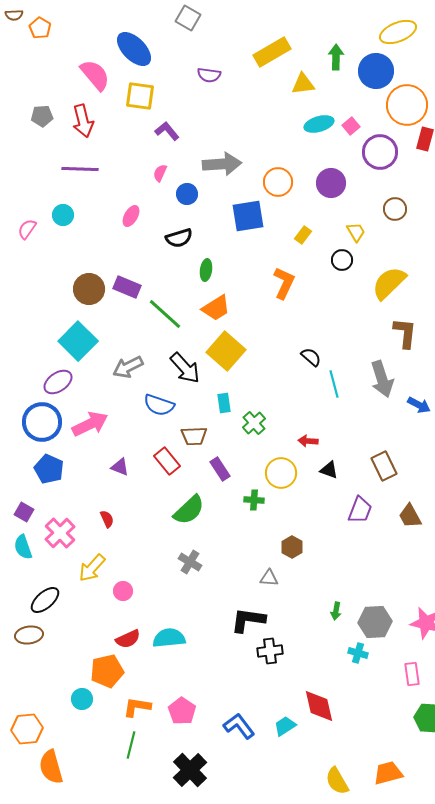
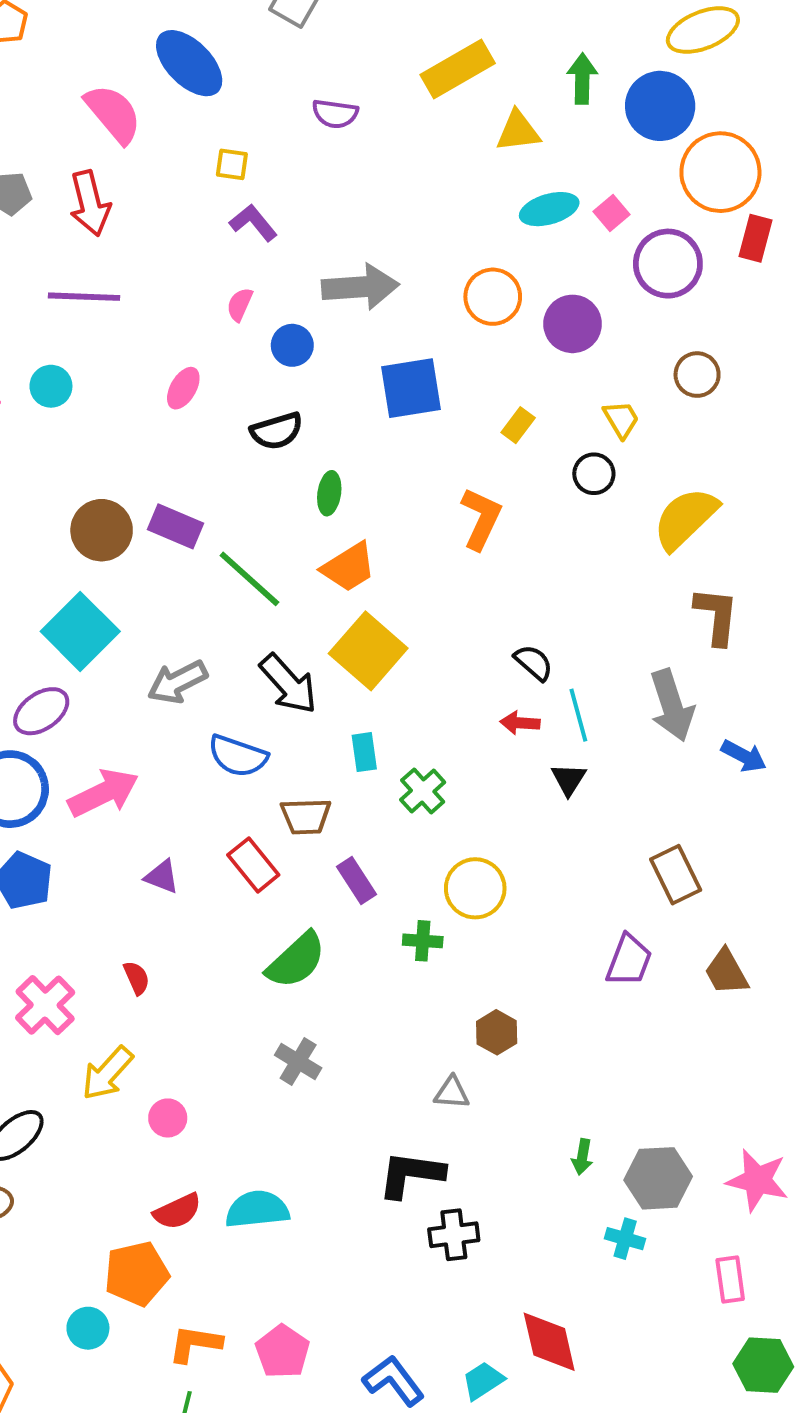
yellow square: (140, 96) -> (232, 164), moved, size x0.6
orange circle: (278, 182) -> (493, 297), moved
red arrow: (308, 441) -> (520, 723), moved
black triangle: (329, 470) -> (569, 779), moved, turned 42

